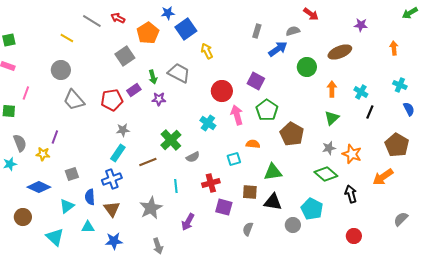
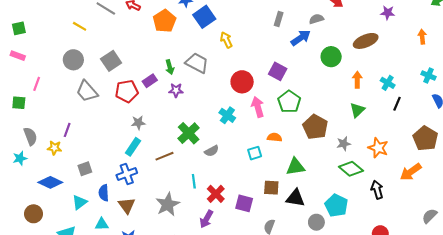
gray square: (125, 56) -> (111, 61), moved
gray star: (329, 148) -> (344, 144), moved
red cross: (211, 183) -> (216, 194), moved, turned -30

